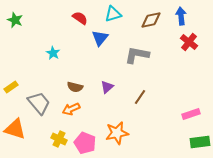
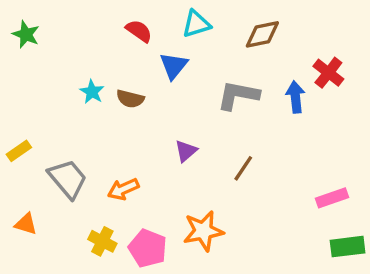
blue arrow: (181, 16) -> (295, 97), moved
brown semicircle: (75, 87) -> (130, 99), moved
orange triangle: (15, 129) -> (26, 224), size x0.6

